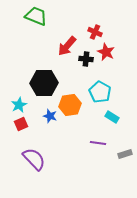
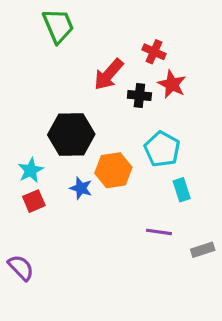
green trapezoid: (36, 16) -> (58, 26), turned 45
cyan rectangle: (112, 117) -> (182, 190), turned 40
purple semicircle: (34, 159) -> (21, 268), moved, size x0.7

